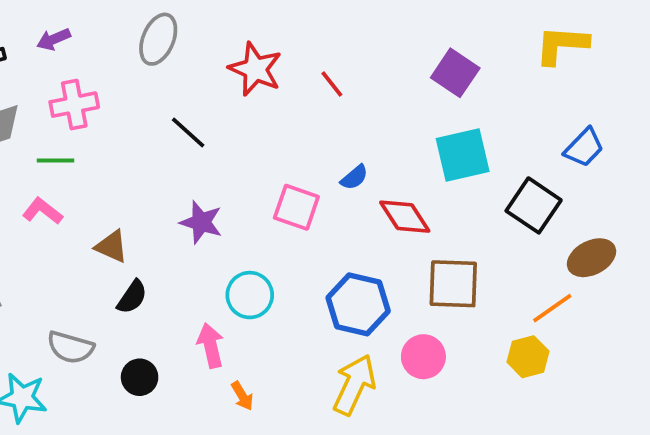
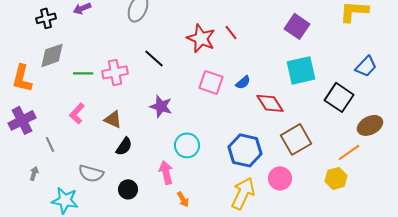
red star: (255, 69) -> (201, 38), moved
pink cross: (74, 105) -> (115, 72), moved
pink square: (296, 207) -> (211, 82), moved
pink L-shape: (42, 211) -> (77, 113), moved, turned -85
brown square: (453, 284) -> (296, 139), turned -32

